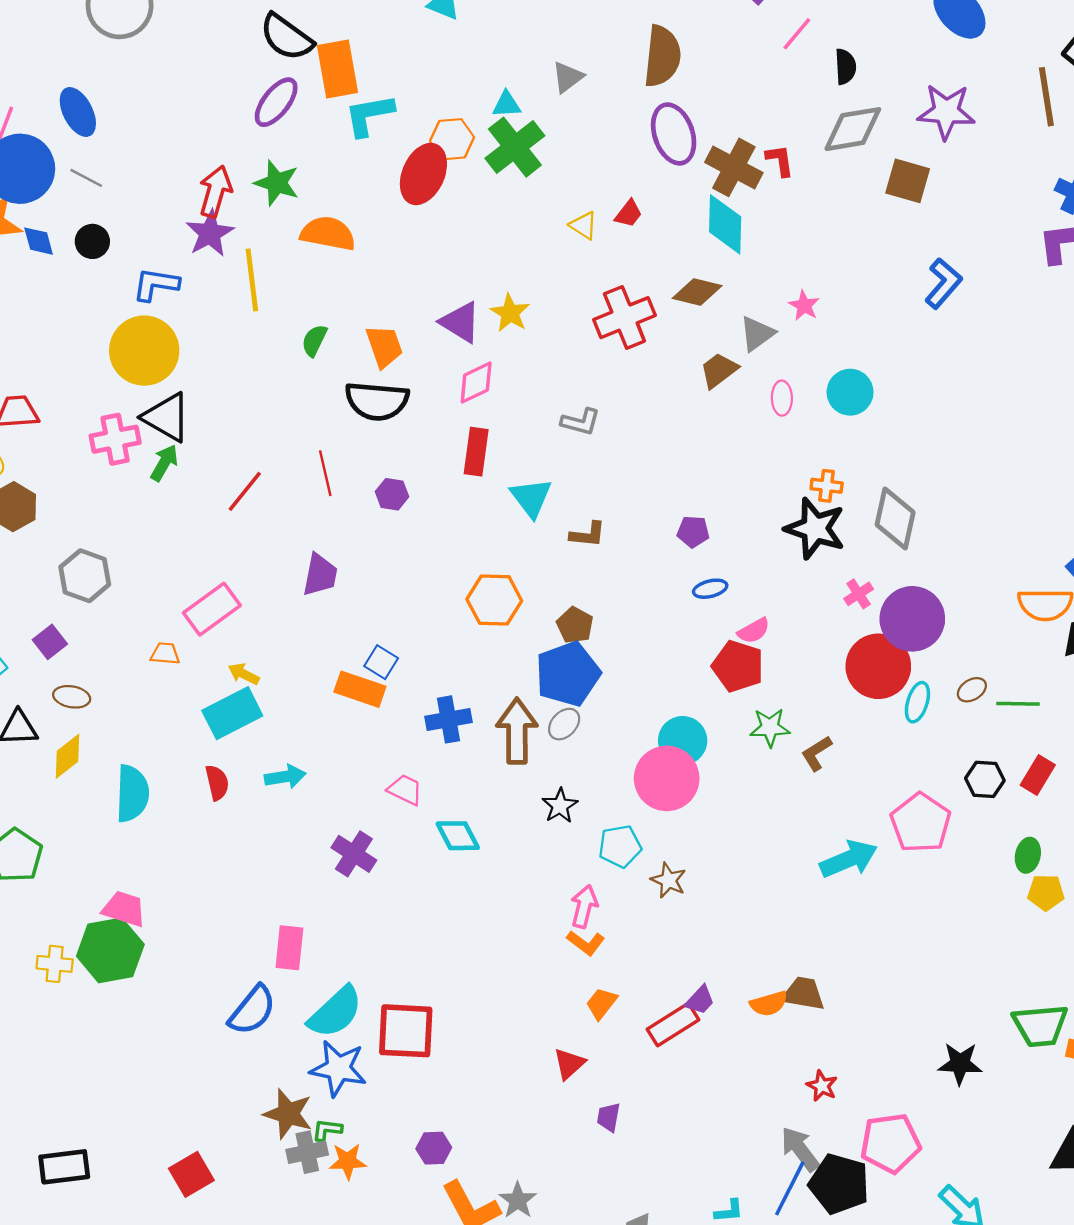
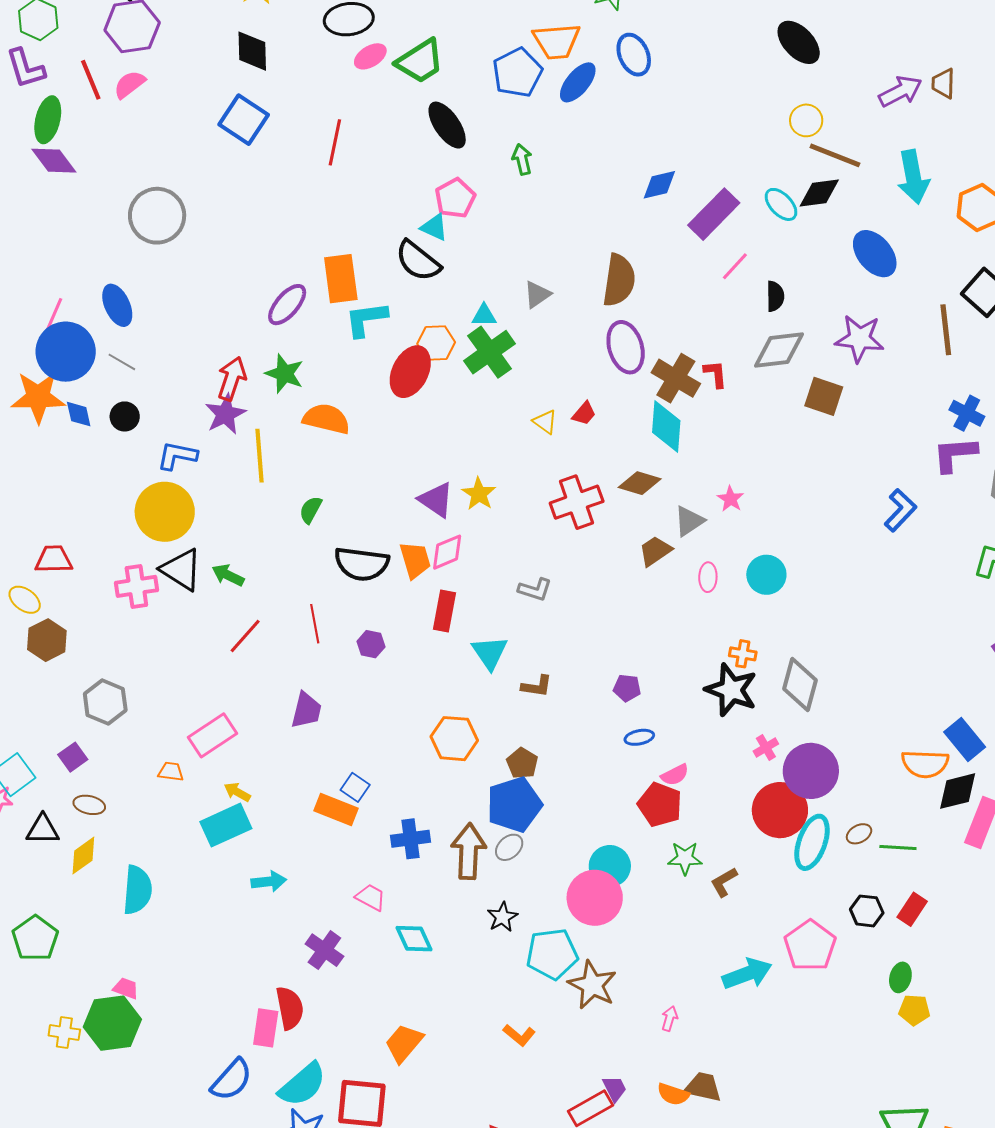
black semicircle: (286, 37) -> (418, 261), moved
blue L-shape: (943, 283) -> (900, 510), moved
orange trapezoid: (384, 346) -> (415, 560), moved
green arrow: (164, 463) -> (228, 575), moved, turned -96
cyan ellipse: (917, 702) -> (812, 842), size x1.6
red semicircle: (217, 783) -> (290, 1008), moved, size x1.4
cyan pentagon: (620, 846) -> (552, 954), size x1.4
brown star: (669, 880) -> (592, 985), size x1.6
pink arrow: (584, 906) -> (669, 1018), moved, size x0.7
pink trapezoid: (124, 909) -> (126, 988), size x0.7
purple trapezoid: (700, 1000) -> (614, 1089), turned -72
orange trapezoid: (601, 1003) -> (404, 1043), moved, size x1.4
orange semicircle: (769, 1004) -> (673, 1094), turned 32

